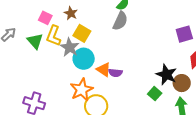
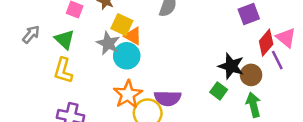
yellow L-shape: (54, 36) -> (63, 71), moved
orange triangle: (104, 70) -> (133, 36), moved
purple semicircle: (115, 73) -> (168, 98), moved, size x1.5

